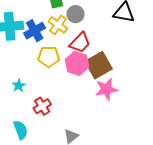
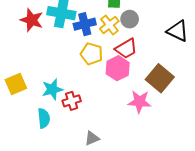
brown square: (99, 65) -> (160, 78), moved, turned -36
cyan star: (19, 86) -> (52, 89), moved, size x1.5

